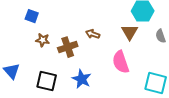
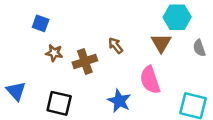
brown arrow: (93, 34) -> (116, 46), turned 32
blue star: (82, 79) -> (119, 101), moved

